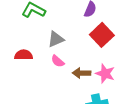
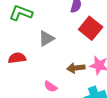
pink semicircle: (58, 61) -> (51, 87), moved

